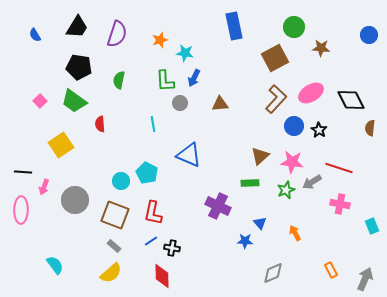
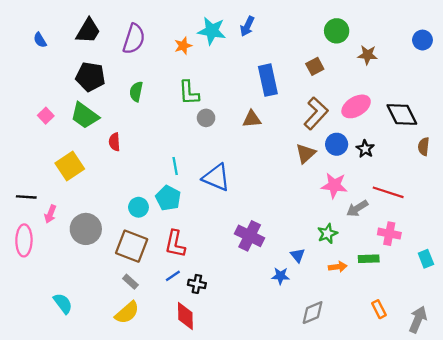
blue rectangle: (234, 26) -> (268, 80), moved
cyan star: (185, 53) -> (212, 31), moved, size x1.4
brown square: (275, 58) -> (315, 66), size x0.6
blue arrow: (194, 78) -> (247, 26), moved
cyan line: (153, 124) -> (175, 166), moved
brown triangle: (260, 156) -> (306, 153), moved
green rectangle: (250, 183) -> (369, 259), moved
green star: (286, 190) -> (327, 234), moved
orange arrow: (295, 233) -> (338, 267), turned 112

